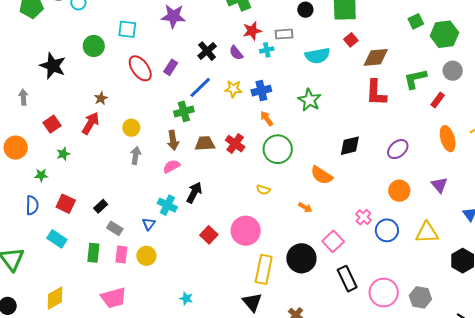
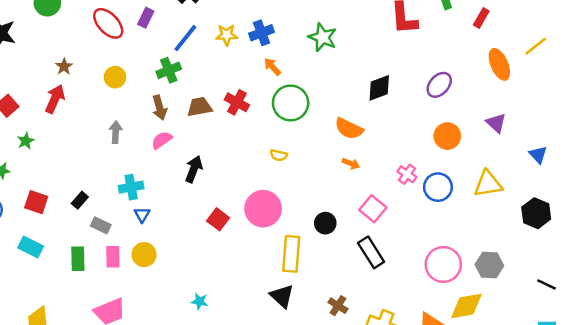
yellow circle: (131, 128) -> (115, 77), moved
cyan cross: (167, 205) -> (131, 187), moved, turned -30
orange arrow: (305, 207) -> (351, 164), moved
black circle: (301, 258) -> (325, 223), moved, size x0.6
black rectangle: (347, 279) -> (371, 252), moved

